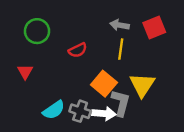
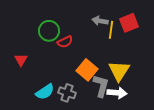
green circle: (37, 31) -> (49, 31), moved
yellow line: (121, 49) -> (111, 30), moved
white arrow: (104, 114) -> (117, 93), moved

